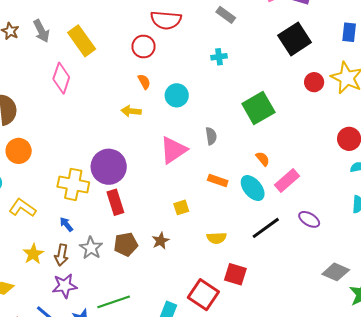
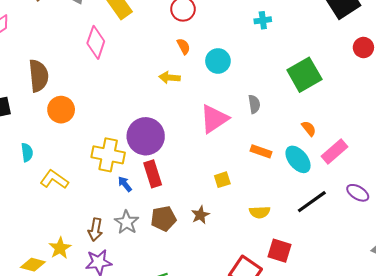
orange circle: (19, 151) -> (61, 110), moved
blue arrow: (66, 224) -> (125, 184), moved
yellow star: (33, 254) -> (60, 248), moved

